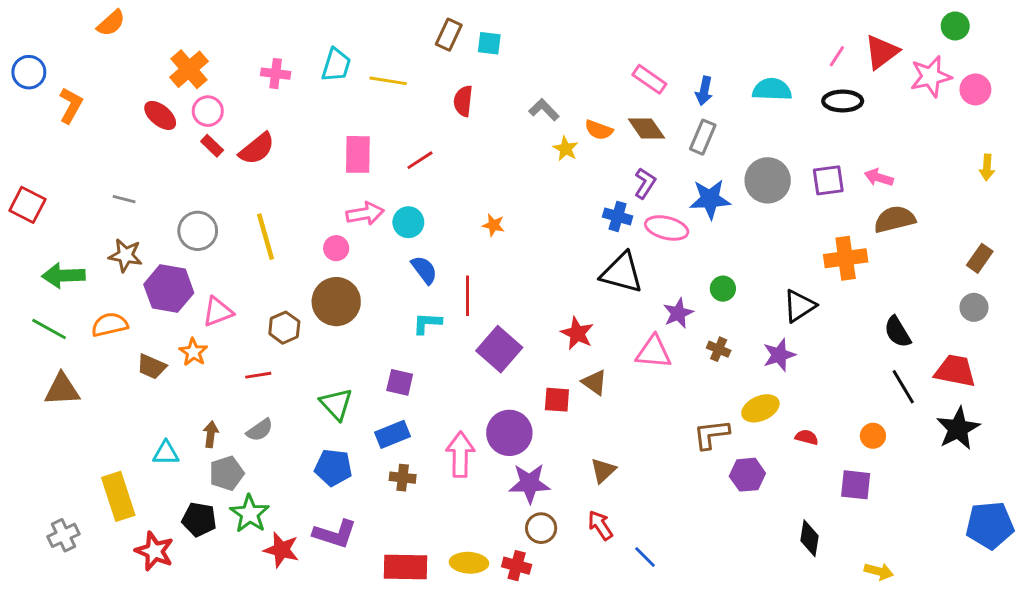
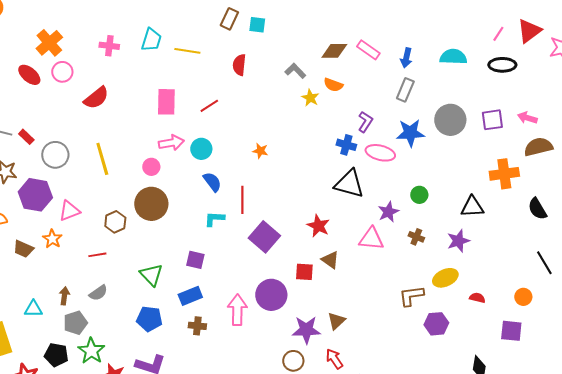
brown diamond: (646, 128) -> (334, 51), moved, turned -56
red rectangle: (212, 146) -> (26, 137), moved
black triangle: (799, 306) -> (472, 207), turned 30
black semicircle: (897, 332) -> (537, 209), moved
purple star: (530, 483) -> (306, 330), moved

